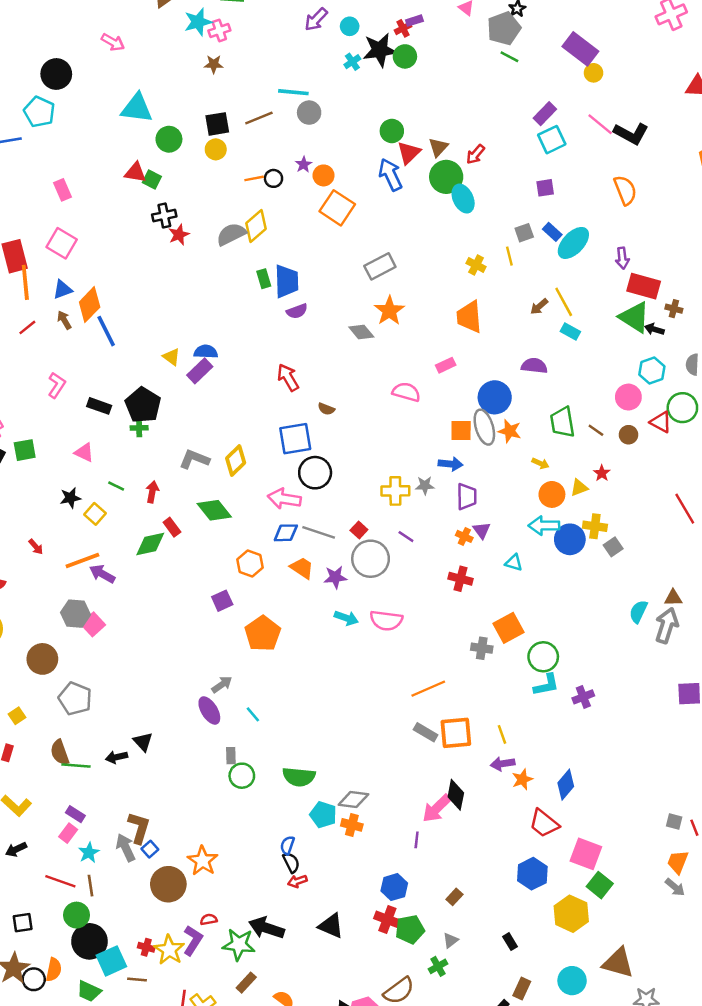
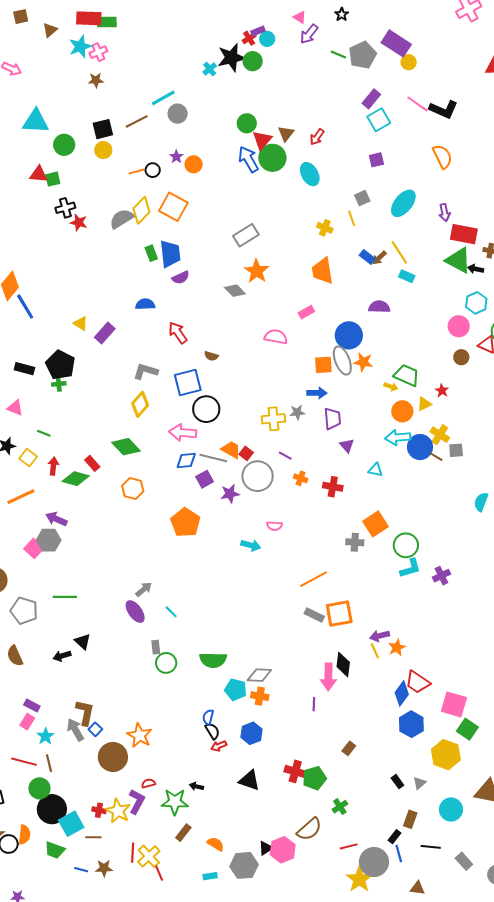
purple arrow: (316, 19) -> (309, 34), moved
cyan circle: (350, 26) -> (267, 39), moved
gray pentagon: (504, 28) -> (362, 55), moved
cyan line: (293, 92) -> (163, 98), turned -30
green circle: (446, 177) -> (272, 158), moved
green square: (152, 180) -> (53, 179), turned -35
orange square: (337, 208) -> (173, 207), moved
blue rectangle: (552, 232) -> (367, 257), moved
red star: (179, 235) -> (79, 223), turned -30
blue semicircle: (206, 352) -> (145, 304), moved
green trapezoid: (562, 422) -> (407, 375), moved, turned 128
brown line: (596, 430) -> (436, 457), moved
gray L-shape: (194, 459) -> (146, 371), moved
red arrow: (152, 492) -> (53, 466), moved
yellow cross: (595, 526) -> (440, 435), turned 30
orange cross: (464, 536) -> (301, 478), moved
green diamond: (150, 544) -> (76, 479), turned 32
gray square: (613, 547) -> (456, 450), turned 35
orange hexagon: (250, 563) -> (133, 489), moved
orange trapezoid: (302, 568) -> (231, 450), moved
purple arrow: (102, 574) -> (56, 519), moved
purple square: (222, 601) -> (205, 479), moved
gray hexagon: (76, 614) -> (49, 540), moved
cyan arrow: (346, 618) -> (251, 545), moved
pink semicircle: (386, 620) -> (274, 526), size x0.6
orange pentagon: (263, 634) -> (185, 523), moved
yellow line: (502, 734) -> (375, 651), moved
green line: (76, 766) -> (65, 597), moved
blue diamond: (566, 785) -> (402, 693), moved
pink arrow: (437, 808) -> (328, 677), turned -40
blue hexagon: (394, 887) -> (251, 733), moved
black arrow: (267, 928) -> (196, 786), size x0.5
gray triangle: (451, 940) -> (419, 783), moved

